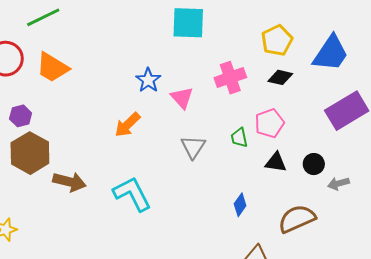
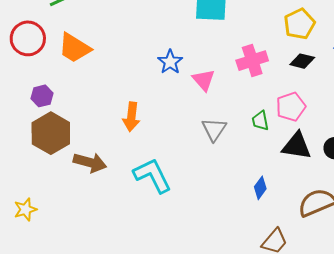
orange arrow: (127, 125) -> (131, 117), moved, turned -40
black triangle: (276, 162) -> (297, 146), size x1.4

